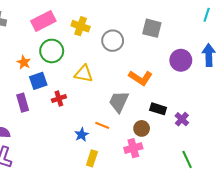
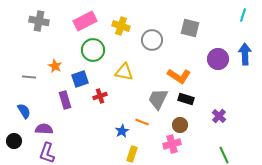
orange star: (24, 62) -> (55, 66), moved
black rectangle: (158, 109) -> (186, 99), moved

